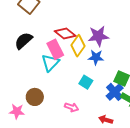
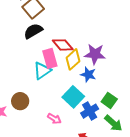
black semicircle: (24, 41) -> (33, 31), moved
cyan square: (86, 82) -> (73, 97), size x1.5
blue cross: (115, 92) -> (90, 111), moved

